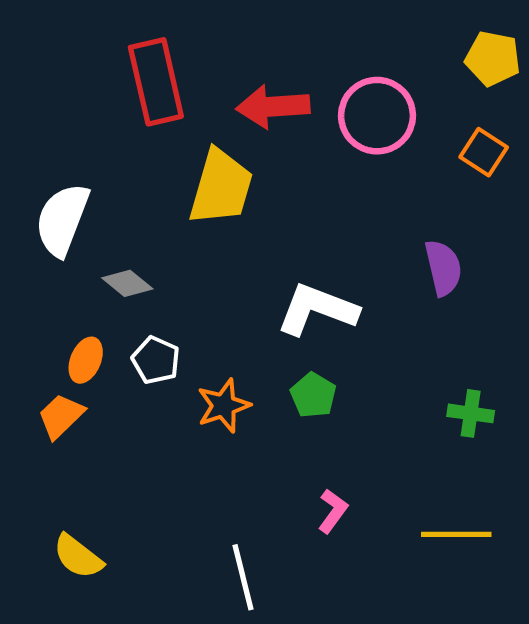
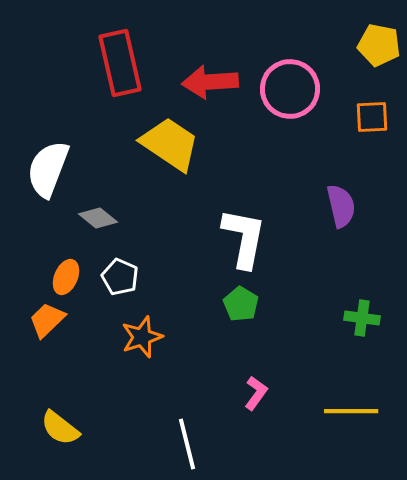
orange square: (484, 152) -> (372, 117), turned -36
yellow trapezoid: (221, 187) -> (170, 144), turned -72
white L-shape: (317, 309) -> (244, 238), turned 80
orange star: (224, 406) -> (142, 337), moved

